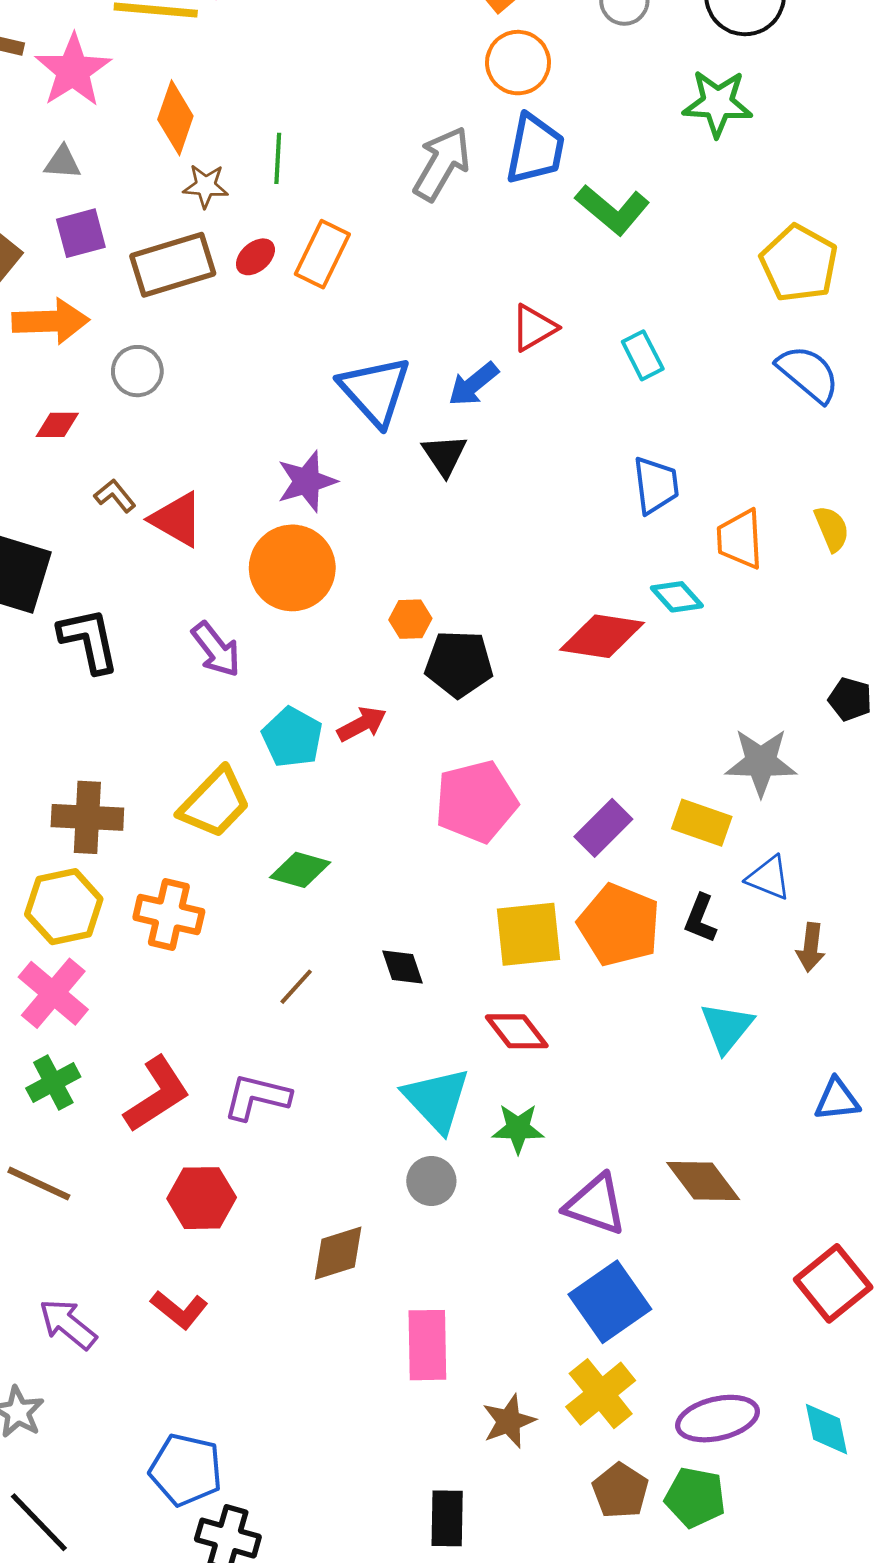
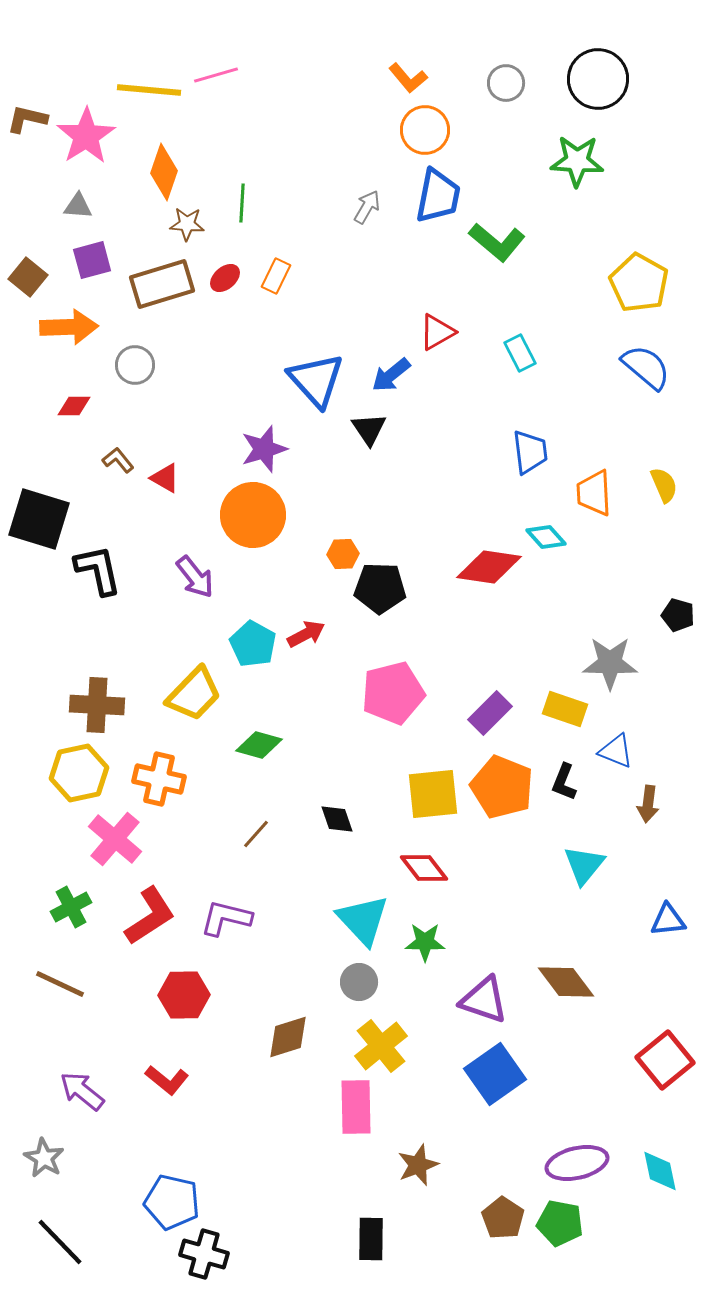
gray arrow: (442, 164) -> (367, 207), size x0.6
orange rectangle: (322, 254) -> (276, 276), size x0.7
red triangle: (177, 519) -> (165, 478), size x0.7
pink cross: (53, 993) -> (115, 839), moved
yellow cross: (601, 1394) -> (381, 1046), moved

